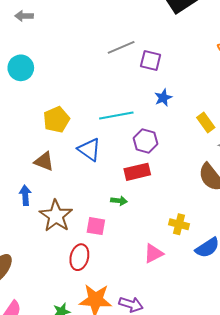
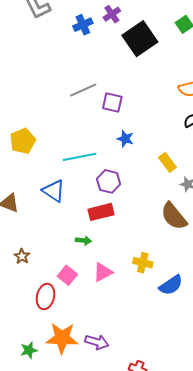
blue star: (163, 98) -> (125, 139), turned -30
yellow pentagon: (56, 120) -> (23, 141), moved
brown star: (56, 216) -> (22, 256), size x0.5
pink square: (96, 226) -> (67, 275), moved, turned 30
pink triangle: (154, 253) -> (103, 272), moved

